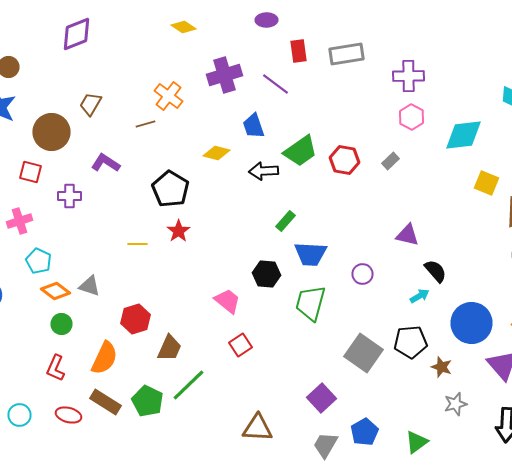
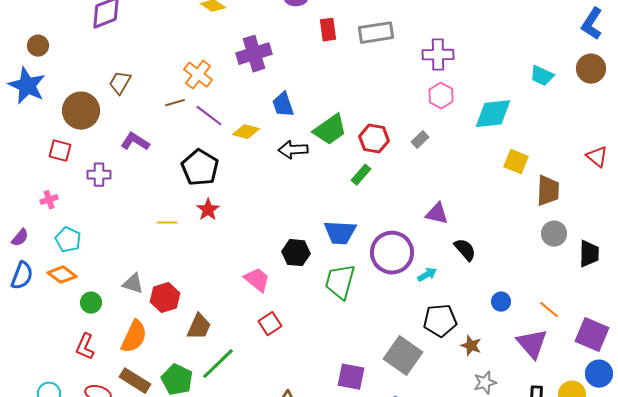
purple line: (276, 84) -> (209, 116), moved
pink cross: (20, 221) -> (49, 200), size x0.7
green rectangle: (286, 221) -> (361, 175), moved
purple circle: (362, 274) -> (392, 253), size x2.0
gray triangle: (90, 286) -> (133, 284), moved
orange diamond: (56, 291) -> (62, 275), moved
cyan arrow: (420, 296) -> (427, 275), moved
blue circle: (472, 323) -> (501, 302), size x0.5
gray square: (364, 353) -> (403, 356), moved
purple square: (322, 398) -> (351, 377), turned -36

